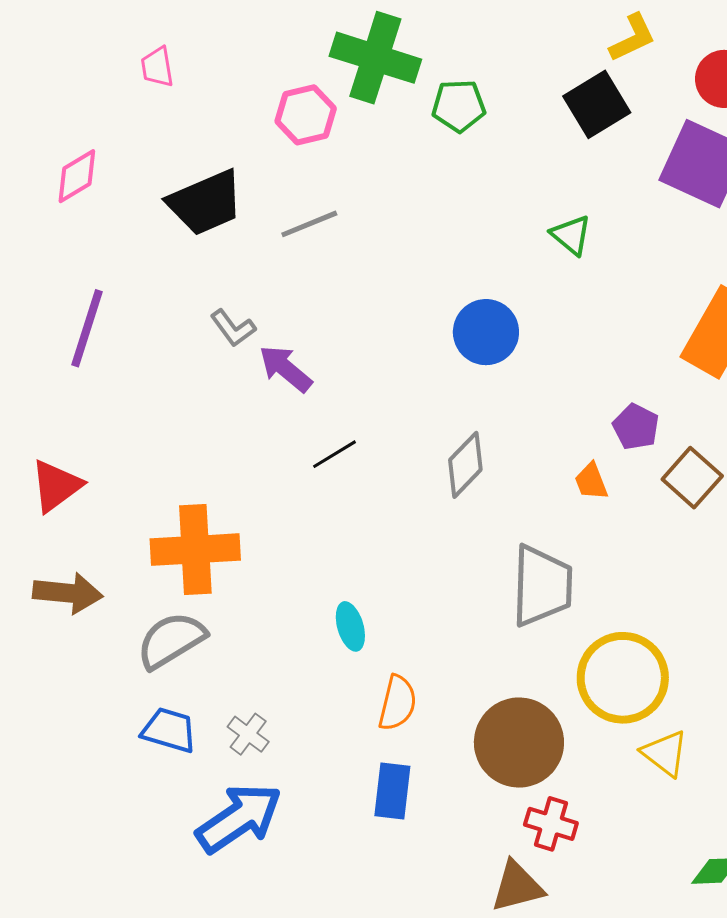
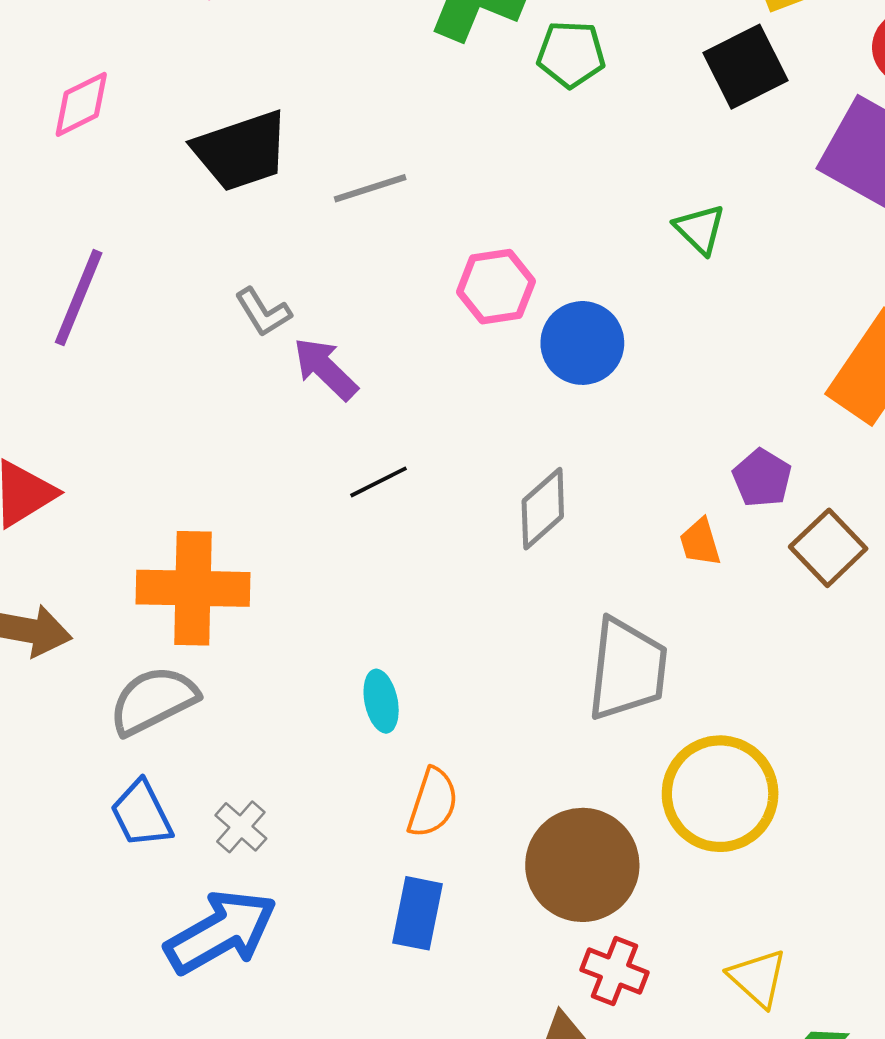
pink hexagon: (306, 115) -> (496, 287), moved
blue trapezoid: (169, 730) -> (141, 814), turned -138
yellow triangle: (665, 753) -> (758, 978), moved

